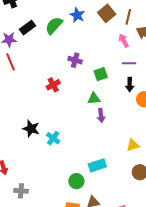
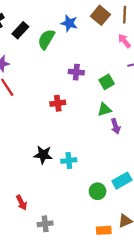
black rectangle: (27, 28) -> (20, 30), moved
red cross: (53, 85) -> (58, 103), turned 32
cyan cross: (53, 138) -> (69, 161), turned -32
green circle: (76, 181) -> (98, 191), moved

